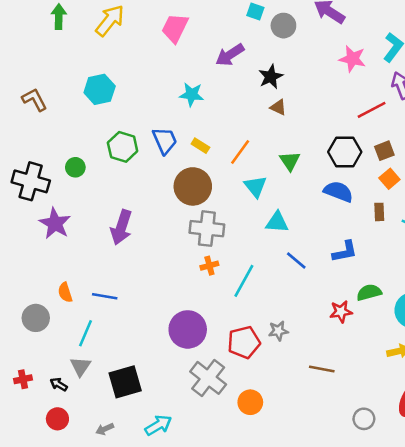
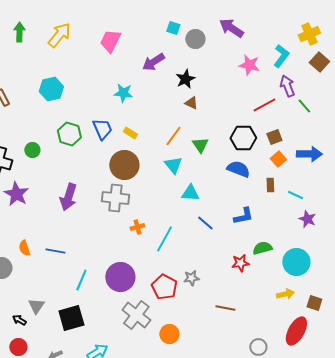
orange line: (240, 152) -> (173, 136), moved
gray cross: (207, 229) -> (115, 198), moved
cyan line: (86, 333) -> (81, 280), moved
red pentagon: (244, 342) -> (164, 287), turned -30

